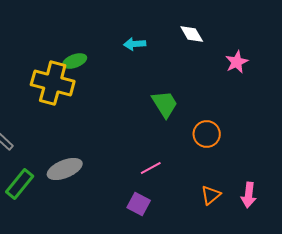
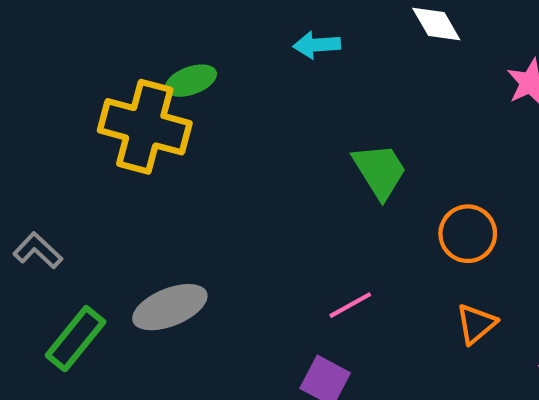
orange triangle: (211, 195) -> (476, 324), moved

